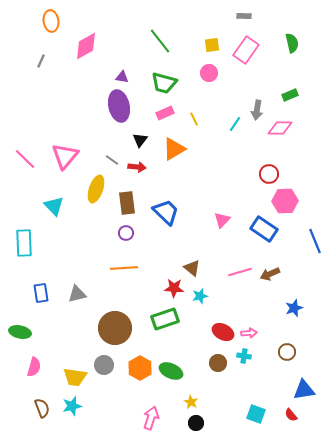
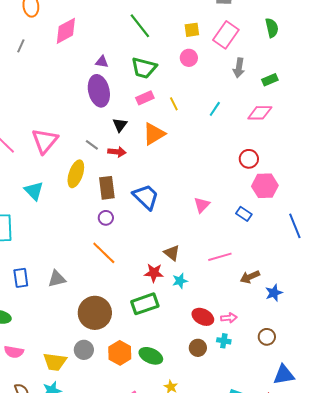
gray arrow: (257, 110) -> (239, 68), moved
blue rectangle: (264, 229) -> (244, 214), size x0.6
orange line: (124, 268) -> (104, 253), turned 48
brown arrow: (270, 274) -> (250, 277), moved
pink semicircle: (34, 367) -> (14, 352), turned 84

